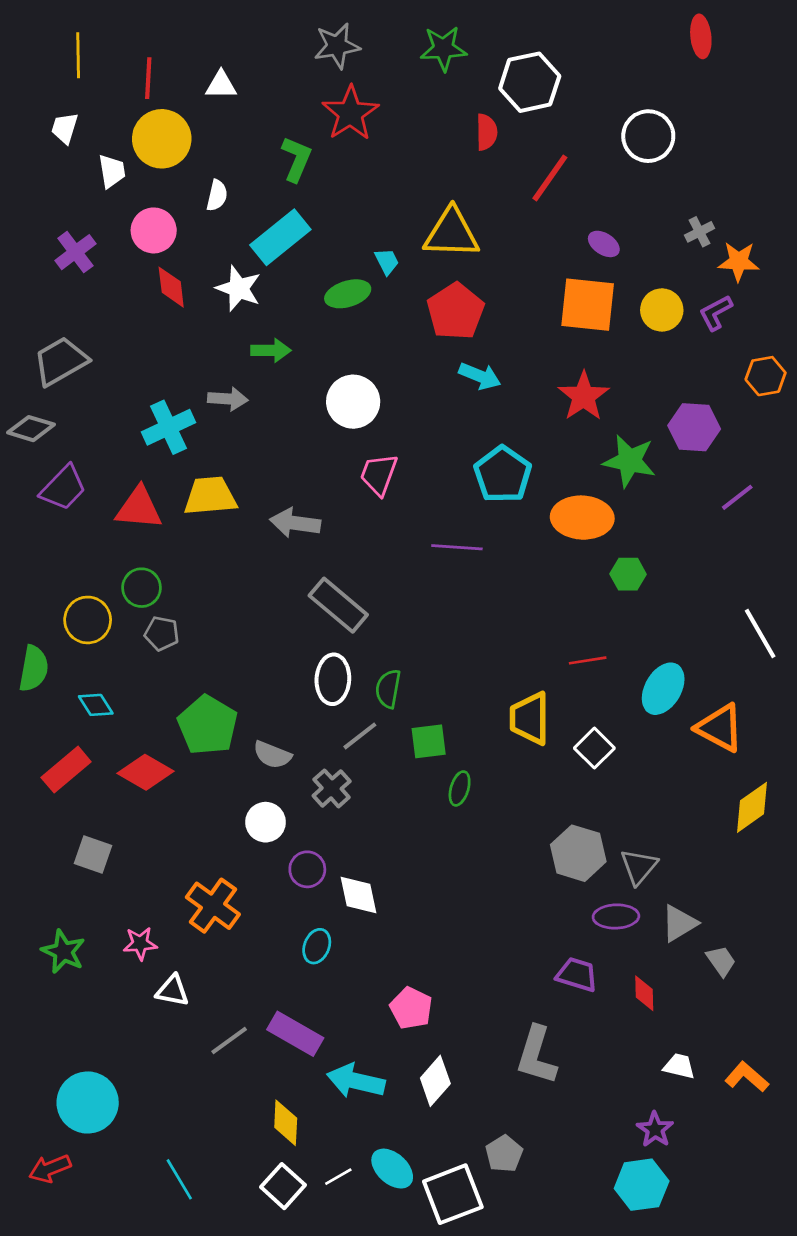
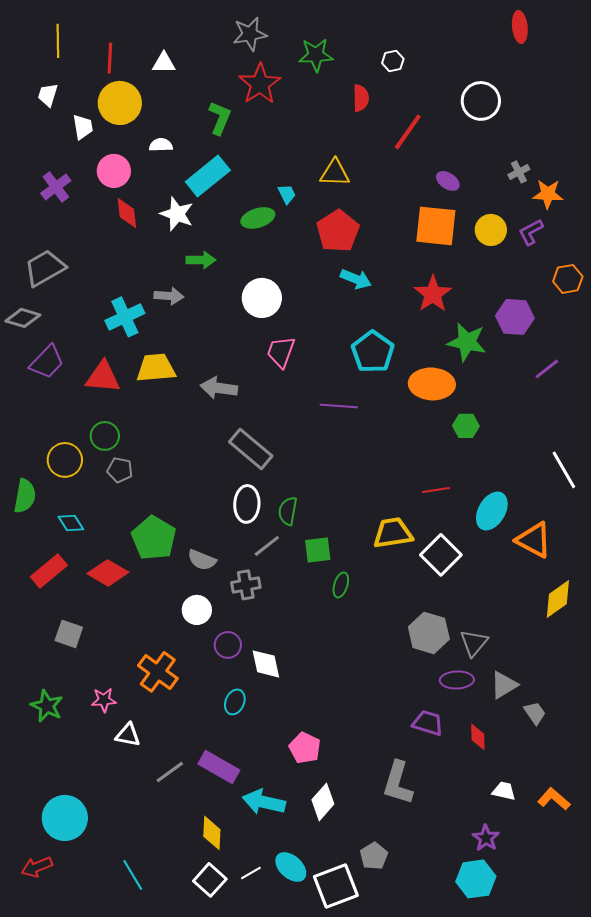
green star: (443, 49) -> (316, 55), moved
white hexagon: (530, 82) -> (393, 61), size x0.5
white semicircle: (217, 195) -> (161, 145), turned -105
yellow triangle: (452, 233) -> (335, 173), size x0.7
yellow trapezoid: (530, 718) -> (393, 533), turned 81
white square: (594, 748) -> (441, 555), size x1.4
gray cross: (332, 788) -> (246, 585), turned 32

